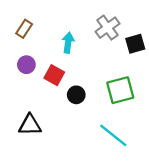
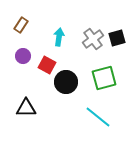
gray cross: (108, 28) -> (93, 39), moved
black circle: (76, 95) -> (66, 82), size x1.5

